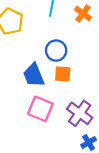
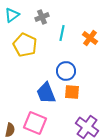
pink square: (40, 109) -> (35, 123), moved

